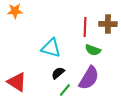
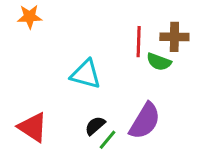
green semicircle: (93, 50) -> (159, 62), moved
black semicircle: (58, 73) -> (95, 126), moved

